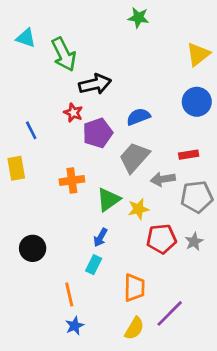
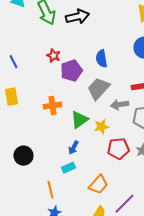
black arrow: (95, 84) -> (77, 17), moved
blue semicircle: (138, 117) -> (101, 59), turned -78
blue line: (31, 130) -> (13, 62), moved
cyan rectangle: (94, 265) -> (68, 168), turned 40
orange trapezoid: (134, 288) -> (98, 185), turned 40

